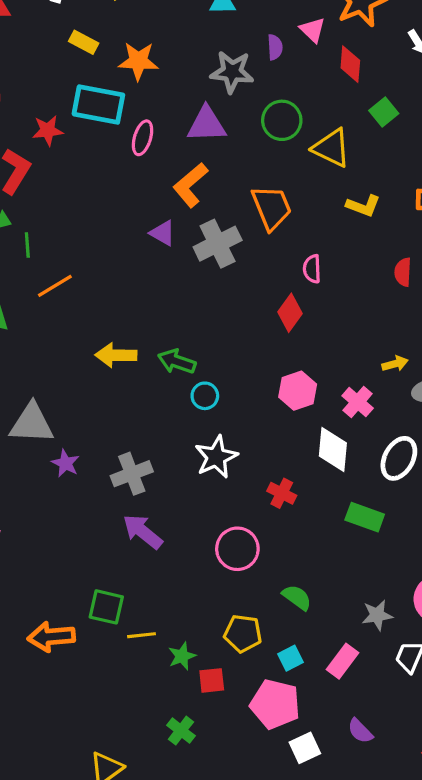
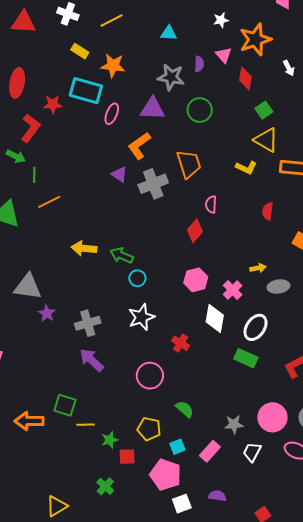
yellow triangle: (331, 148) -> (266, 140), moved
green rectangle: (365, 517) -> (246, 358), moved
purple semicircle: (360, 731) -> (217, 496), turned 138

